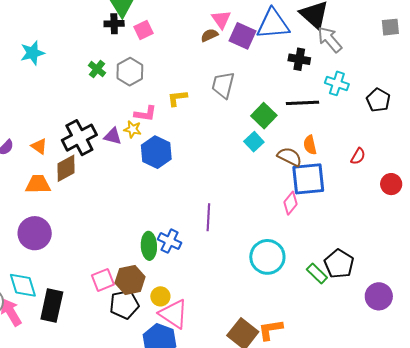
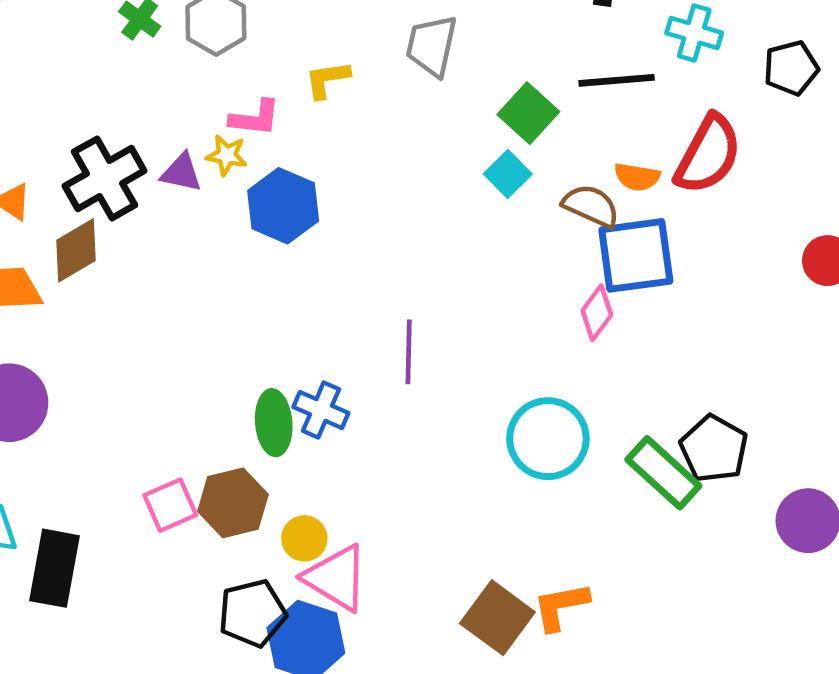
black pentagon: (378, 100) -> (791, 68), turned 30
orange semicircle: (310, 145) -> (637, 177), turned -66
red semicircle: (358, 156) -> (708, 154), moved, size x2.0
green rectangle: (317, 273) -> (663, 473), size x1.5
black pentagon: (124, 304) -> (252, 613), moved

